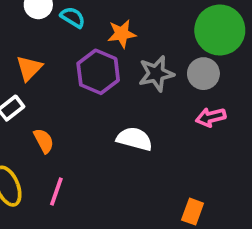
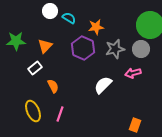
pink arrow: (211, 117) -> (133, 73), moved
white semicircle: (134, 139) -> (103, 85), turned -60

